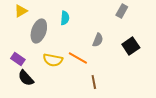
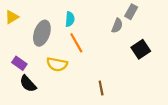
yellow triangle: (21, 11) -> (12, 17), moved
gray semicircle: (98, 40) -> (117, 26), moved
orange line: (78, 58) -> (76, 43), moved, turned 30

